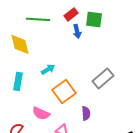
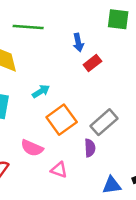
red rectangle: (71, 14) -> (92, 63), moved
green square: (94, 19) -> (118, 19), moved
gray rectangle: (103, 78) -> (104, 122), moved

